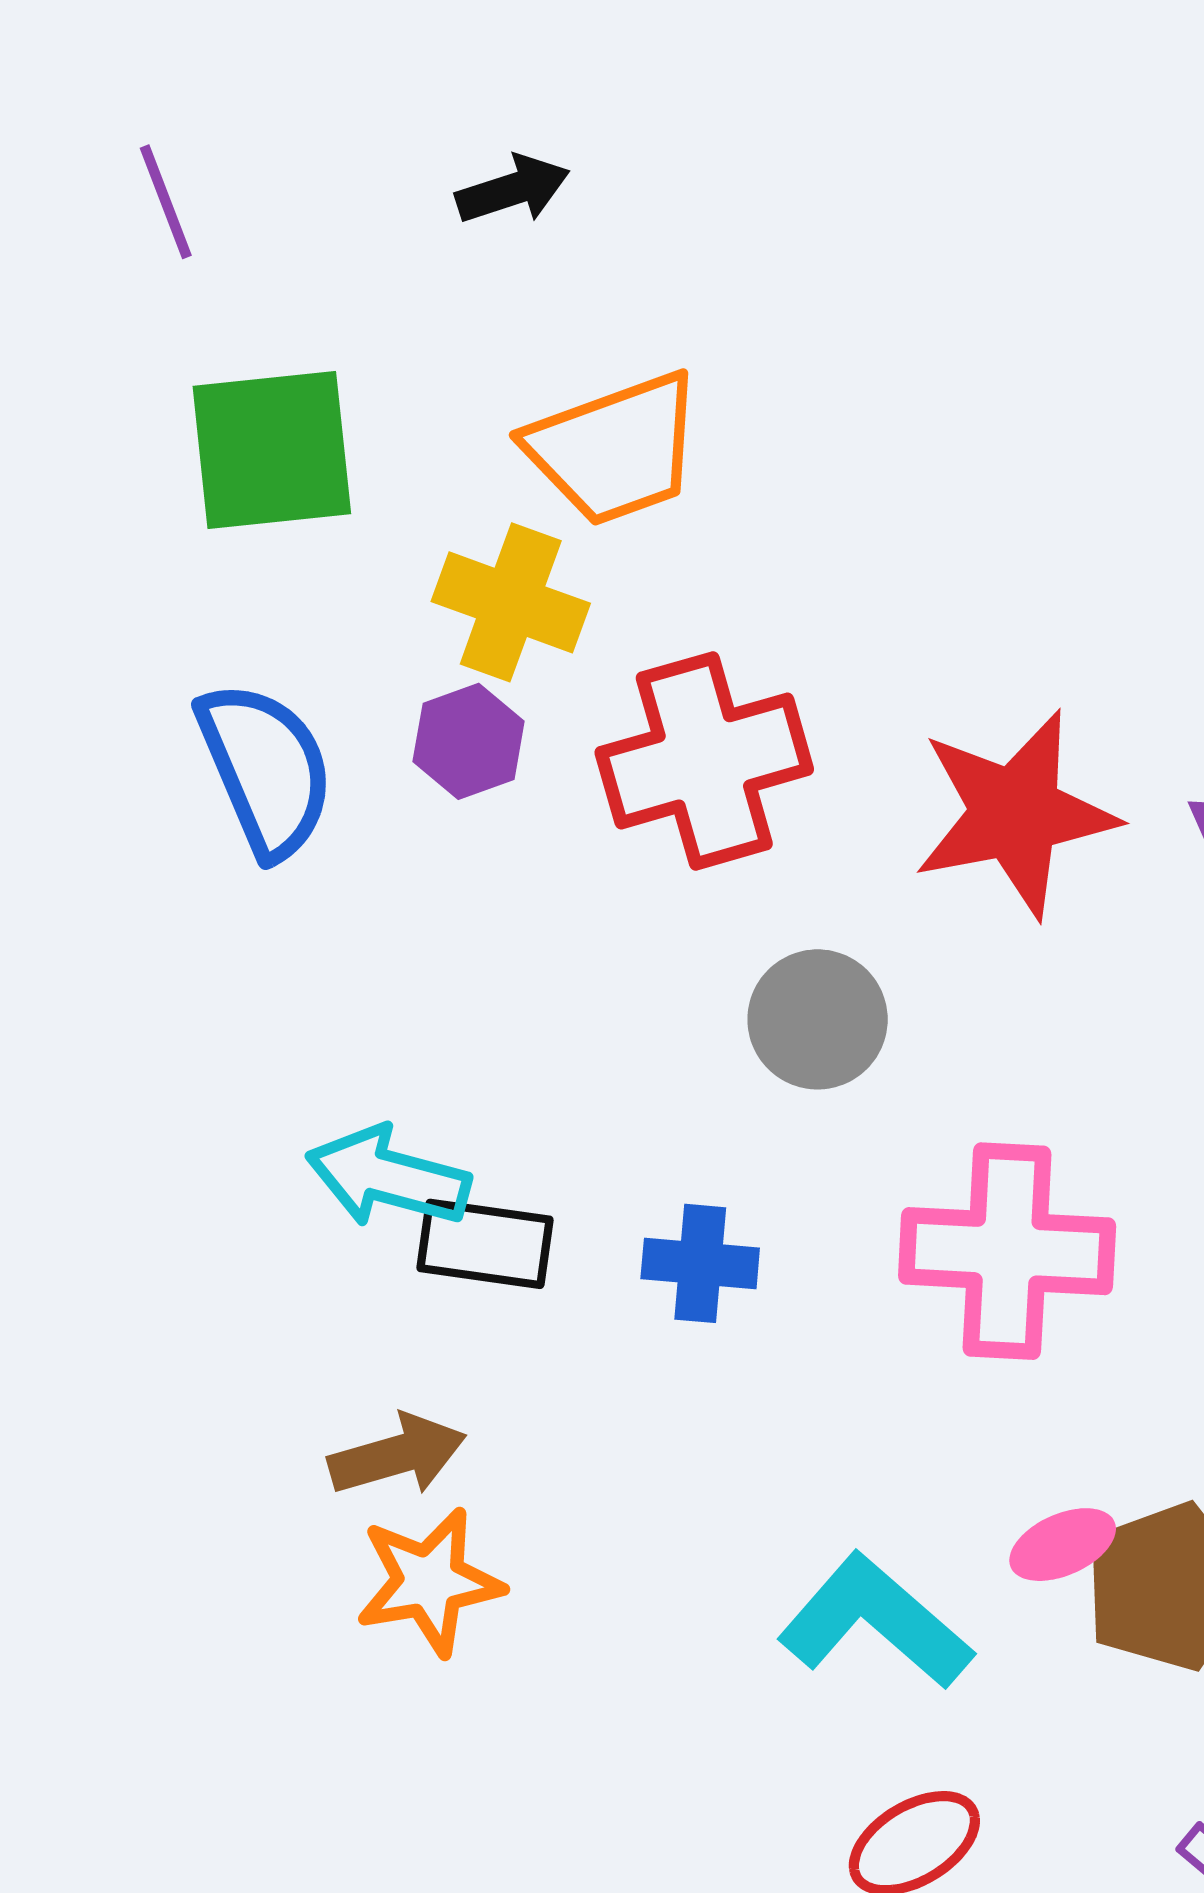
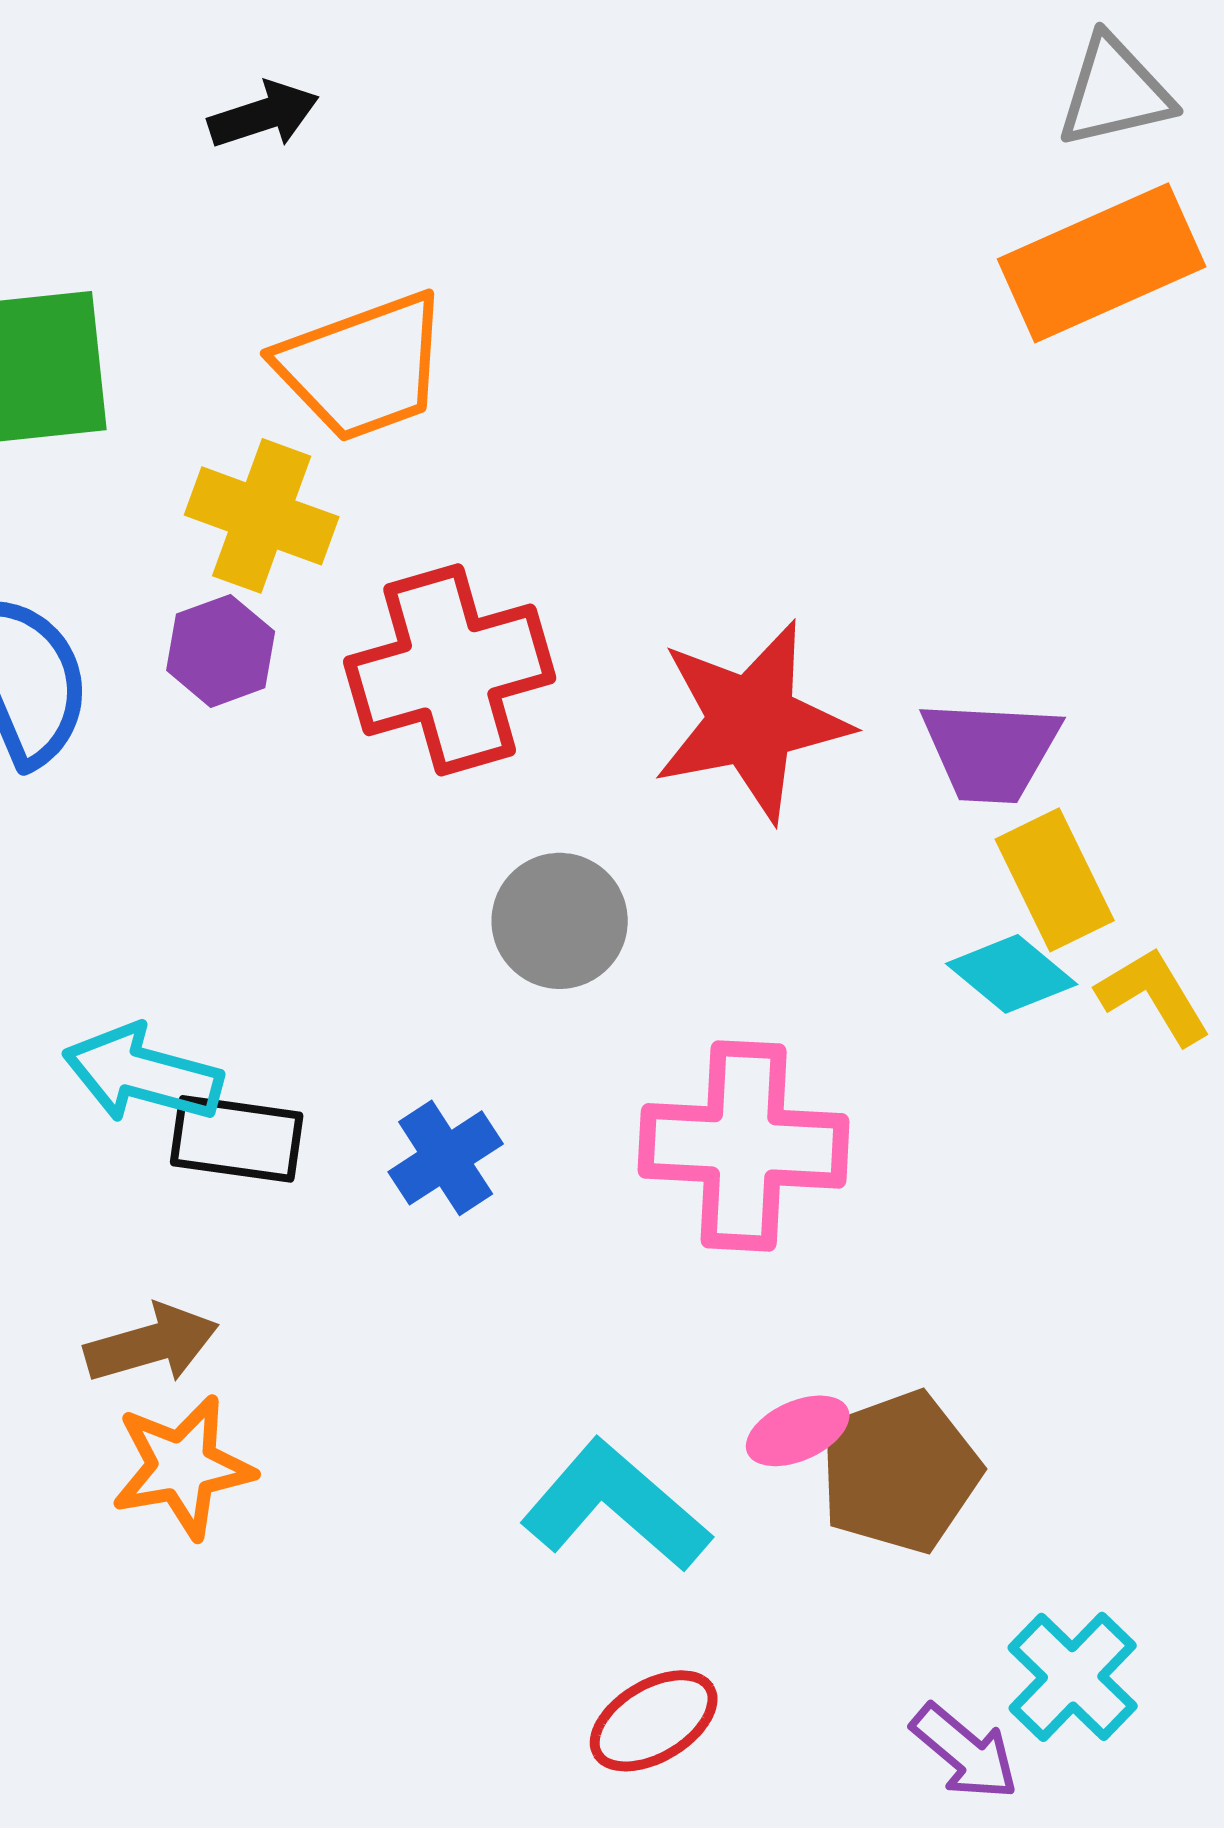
blue cross: (700, 1263) -> (446, 1158), turned -38

